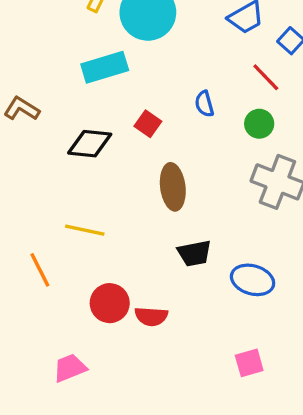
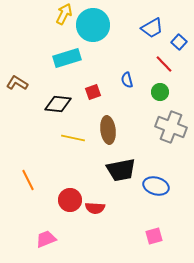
red square: (148, 124) -> (93, 92), turned 35
yellow line: (85, 230) -> (73, 138), moved
black trapezoid: (194, 253) -> (121, 170), size x1.4

